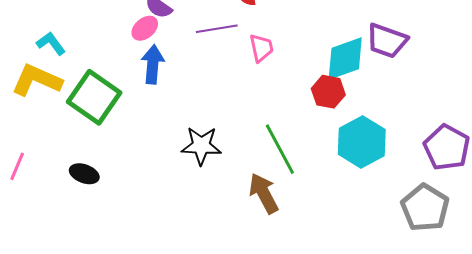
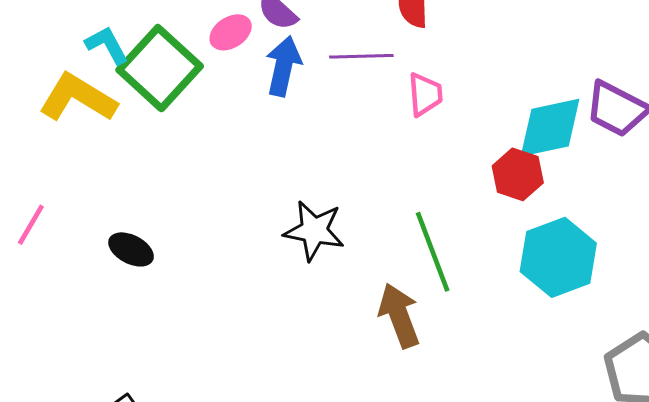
pink ellipse: (145, 28) -> (231, 32), moved
blue arrow: (153, 64) -> (284, 66), moved
green square: (94, 97) -> (160, 68), moved

